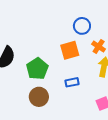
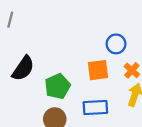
blue rectangle: (72, 82) -> (95, 108), size x1.5

